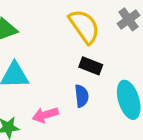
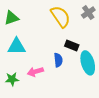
black rectangle: (91, 66) -> (72, 46), moved

